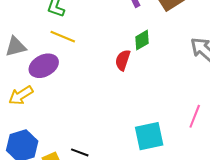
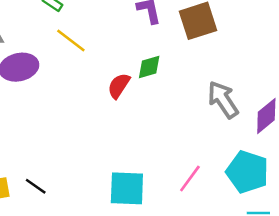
yellow line: (63, 37) -> (71, 41), moved

